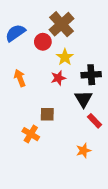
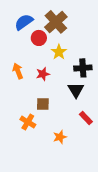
blue semicircle: (15, 33) -> (24, 22), moved
red star: (58, 78) -> (43, 74), moved
red rectangle: (94, 121) -> (86, 118), moved
orange star: (84, 151) -> (60, 137), moved

